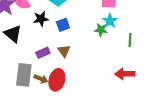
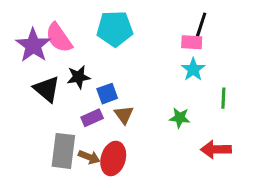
black star: (41, 19) -> (79, 77), moved
blue square: (63, 25) -> (107, 94), moved
green star: (101, 30) -> (180, 118), moved

